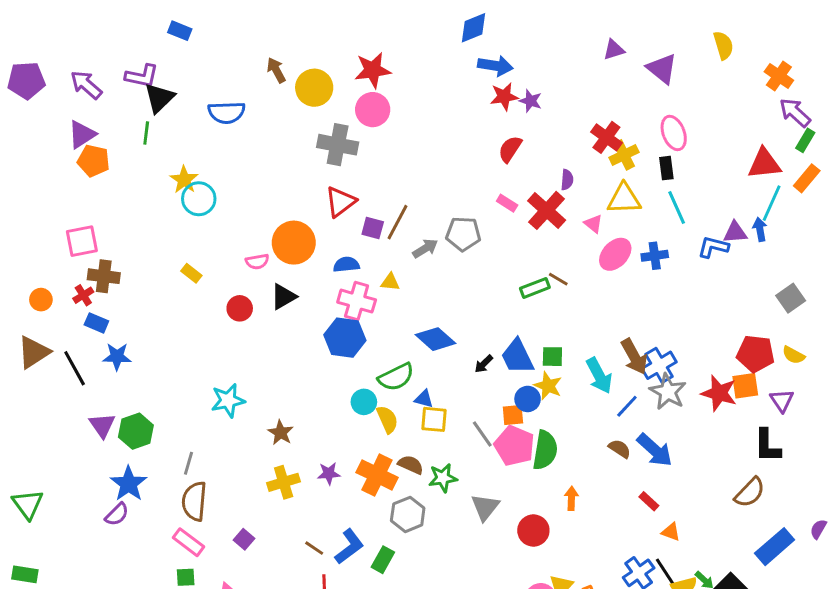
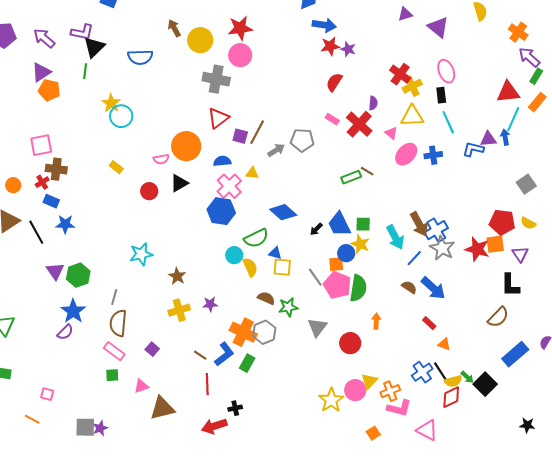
pink cross: (357, 301) -> (229, 186), turned 30
orange cross: (377, 475) -> (243, 332), moved

